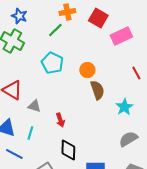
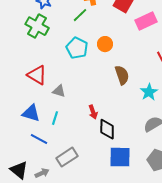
orange circle: (87, 70) -> (105, 44), moved
red arrow: (60, 120) -> (93, 112), moved
black diamond: (68, 150) -> (107, 129), moved

